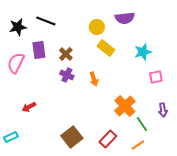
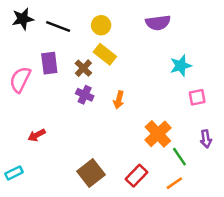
black star: (18, 27) -> (23, 19), moved
yellow circle: (97, 27) -> (101, 25), moved
yellow rectangle: (106, 48) -> (105, 54), moved
orange arrow: (94, 79) -> (119, 100), turned 32

